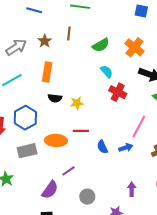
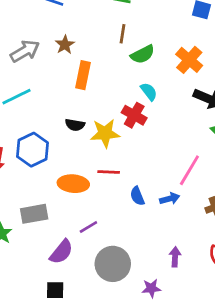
brown line: (69, 34) -> (123, 34), moved
orange rectangle: (47, 72) -> (83, 75), moved
red cross: (118, 92) -> (134, 115), moved
yellow star: (77, 103) -> (105, 133), size x1.5
gray rectangle: (27, 151) -> (34, 214), moved
gray circle: (87, 197) -> (113, 264), size x1.6

